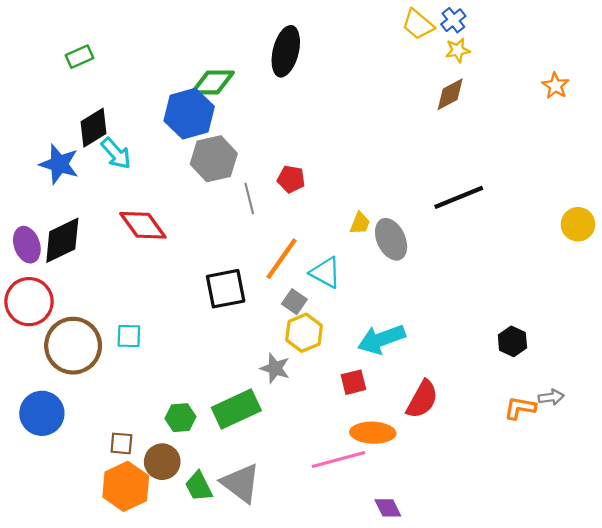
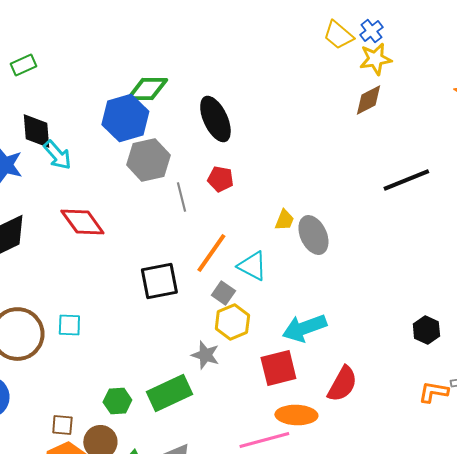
yellow star: (458, 50) -> (375, 59), size x1.4
black ellipse: (286, 51) -> (215, 119), moved, turned -39
black diamond: (93, 128) -> (36, 131), turned -63
black line: (459, 197) -> (406, 180), moved
red square: (353, 382) -> (278, 368), size x1.5

